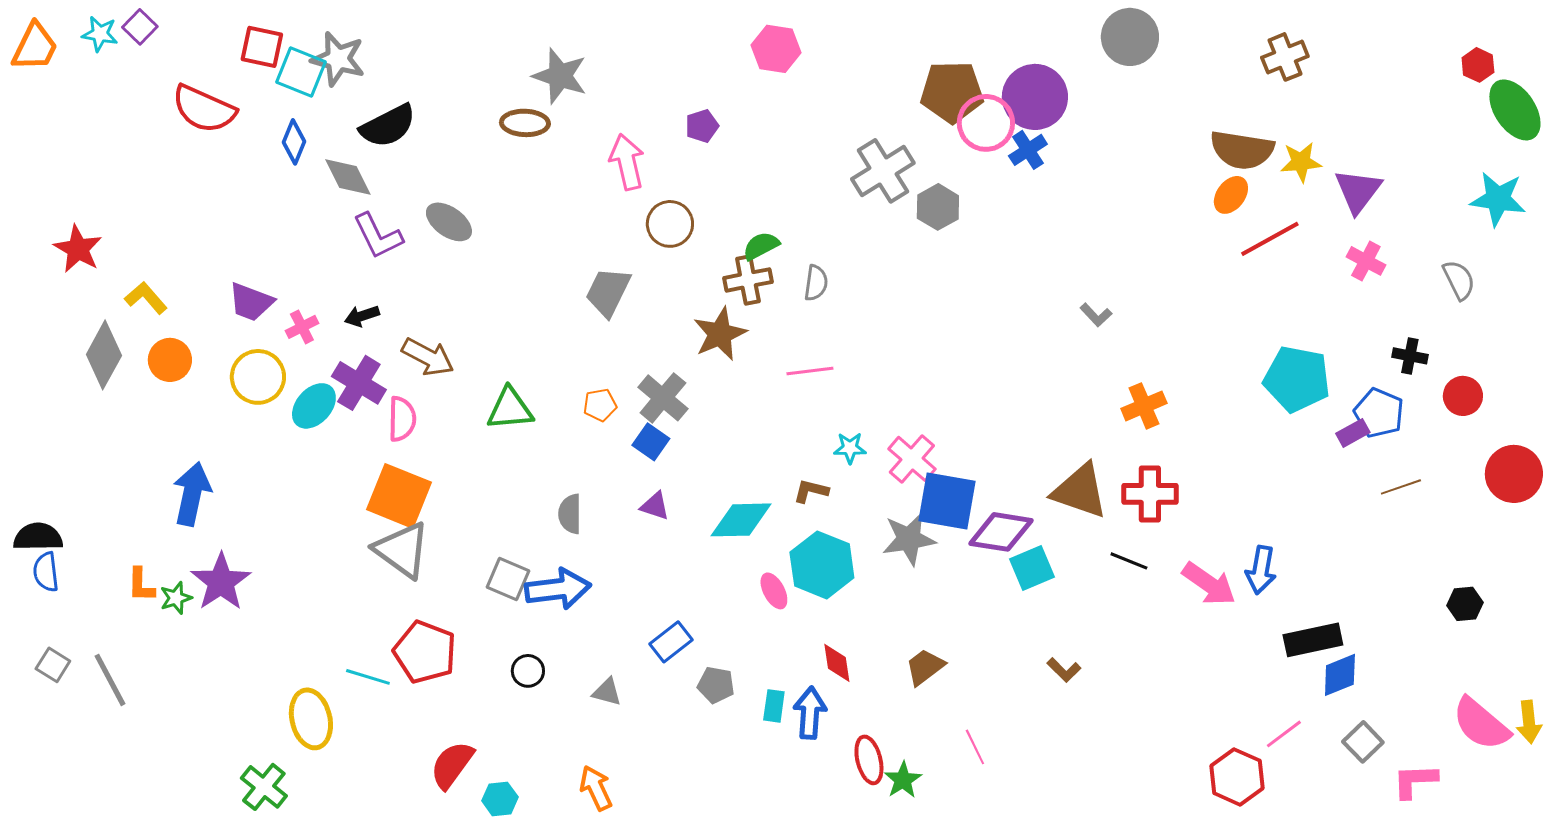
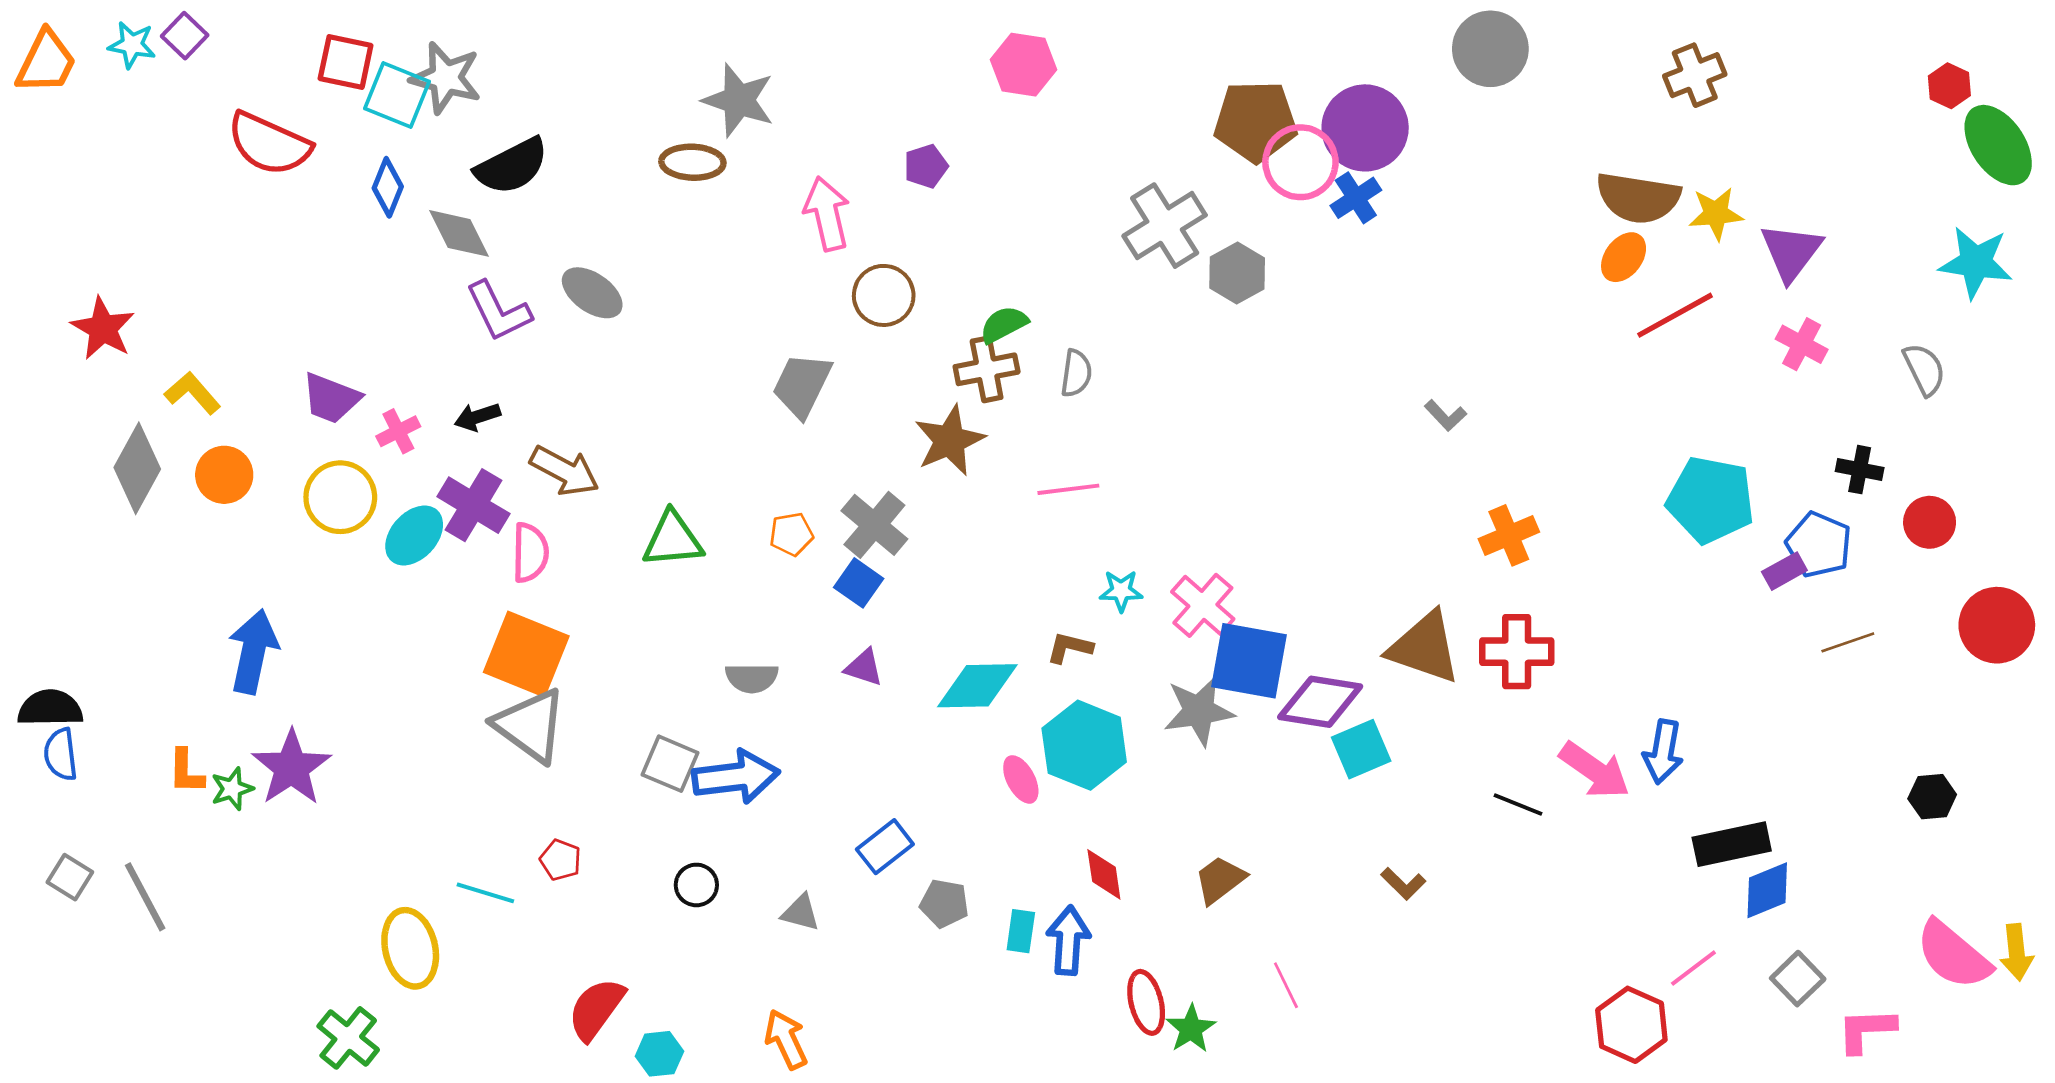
gray semicircle: (570, 514) -> (752, 678), turned -90
black line: (1129, 561) -> (1518, 805), moved
red pentagon: (425, 652) -> (561, 860), size x0.5

